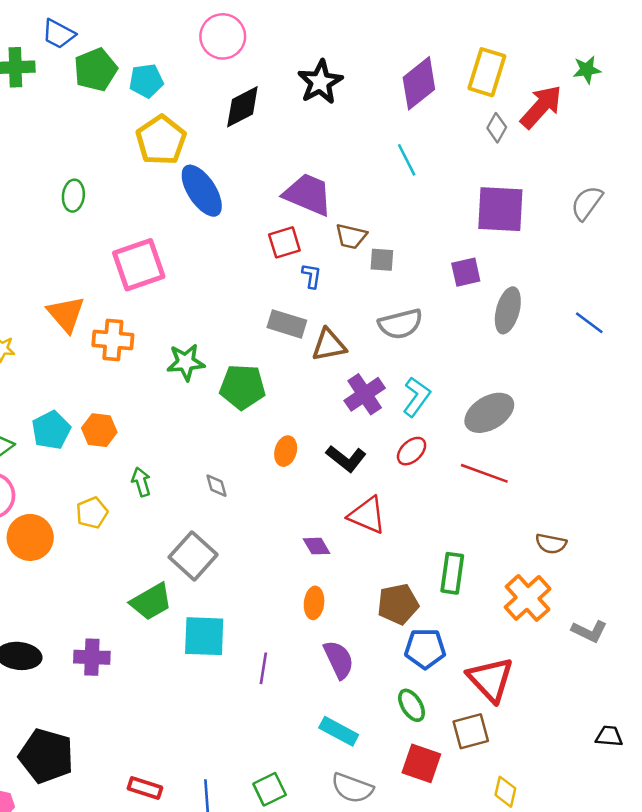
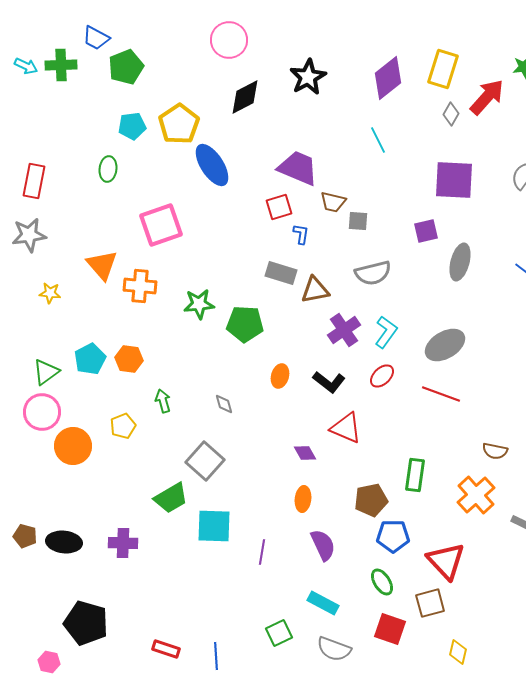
cyan pentagon: (146, 81) -> (132, 126), moved
green square: (270, 789) -> (279, 633), moved

